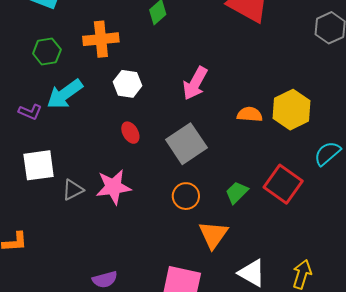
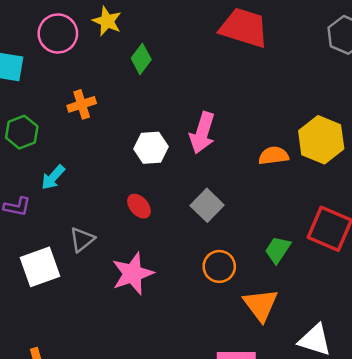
orange cross: (101, 39) -> (82, 104), size x0.7
white hexagon: (128, 84) -> (151, 148), moved
cyan arrow: (65, 94) -> (53, 177), size x0.6
gray square: (186, 144) -> (207, 205), size x0.7
gray triangle: (73, 190) -> (82, 240), moved

